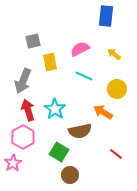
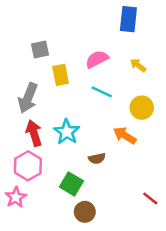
brown semicircle: (80, 131) -> (97, 159), size x0.6
red line: (116, 154) -> (150, 198), moved

